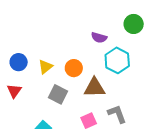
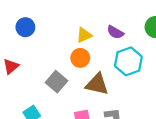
blue circle: (19, 62) -> (25, 27), moved
yellow triangle: (45, 67) -> (84, 35), moved

